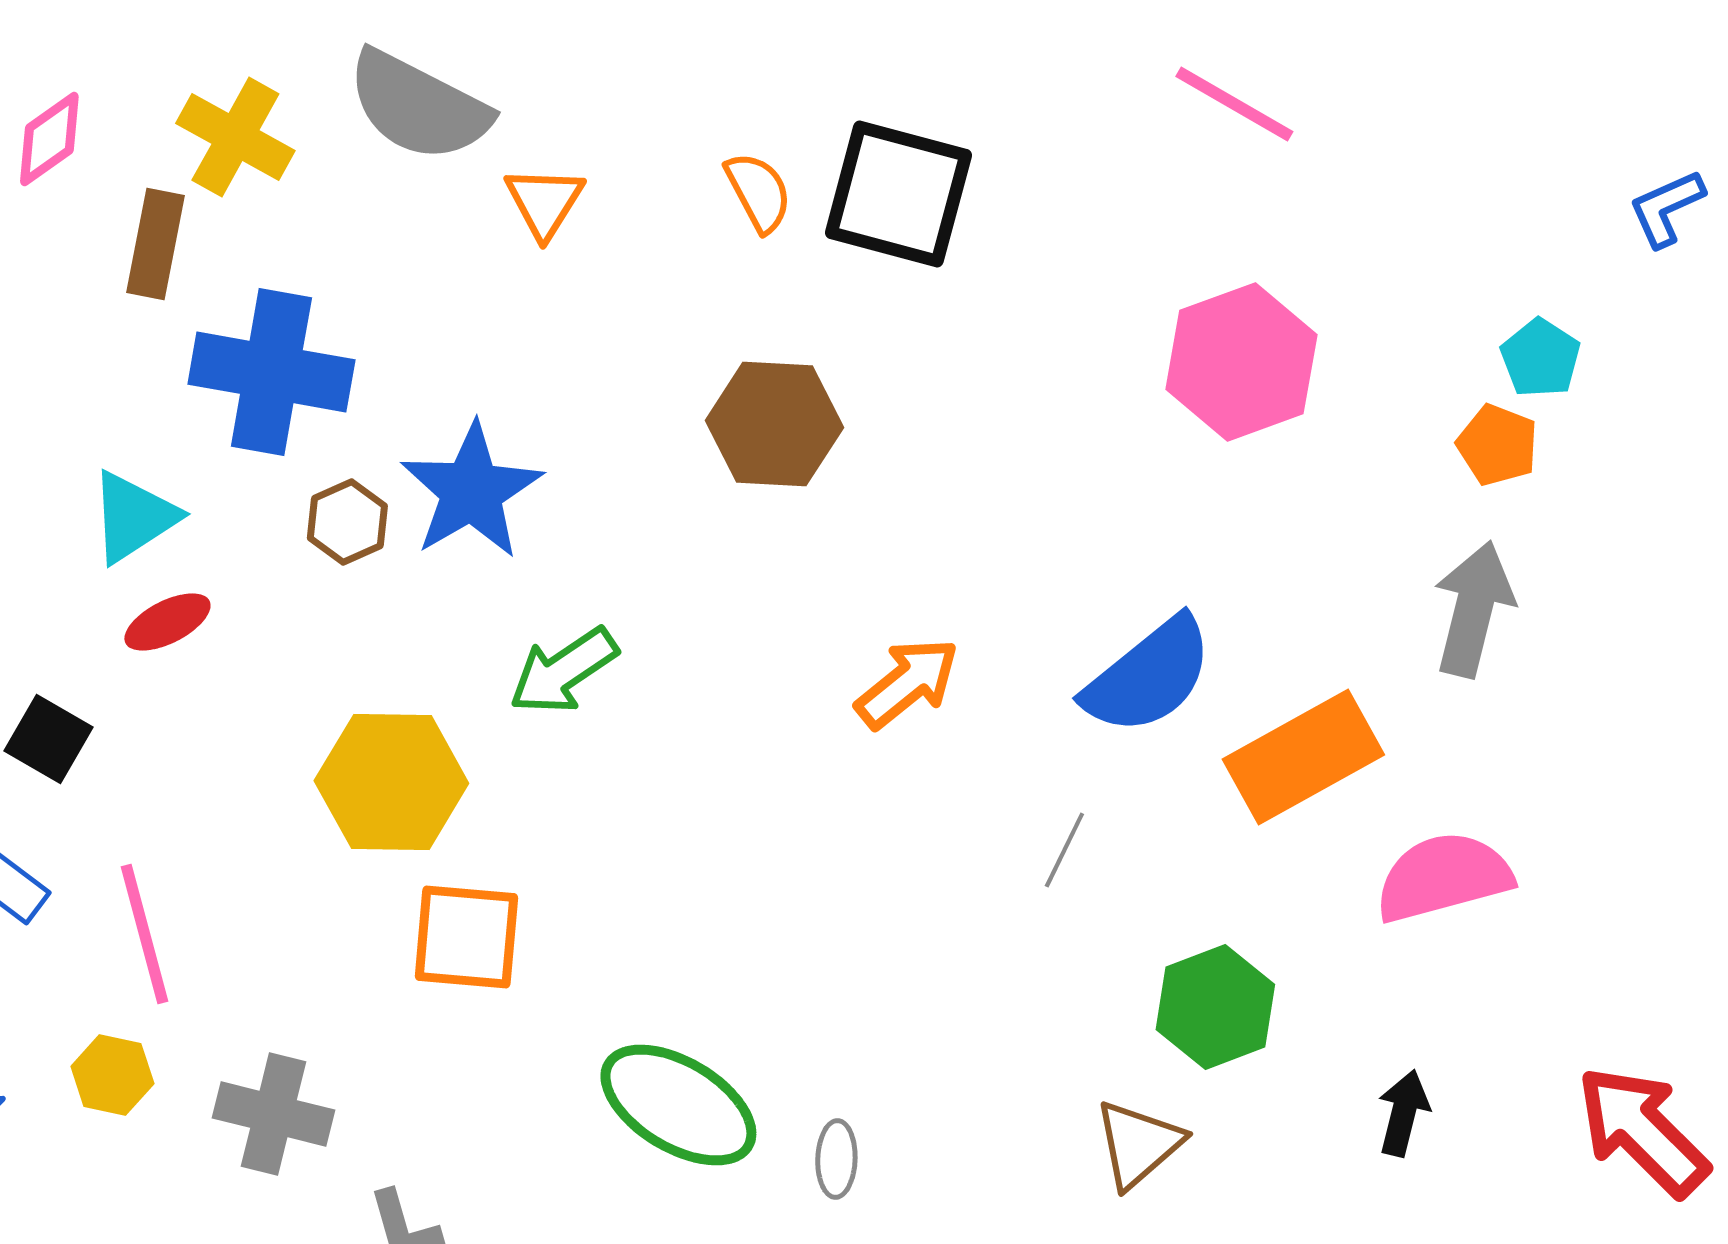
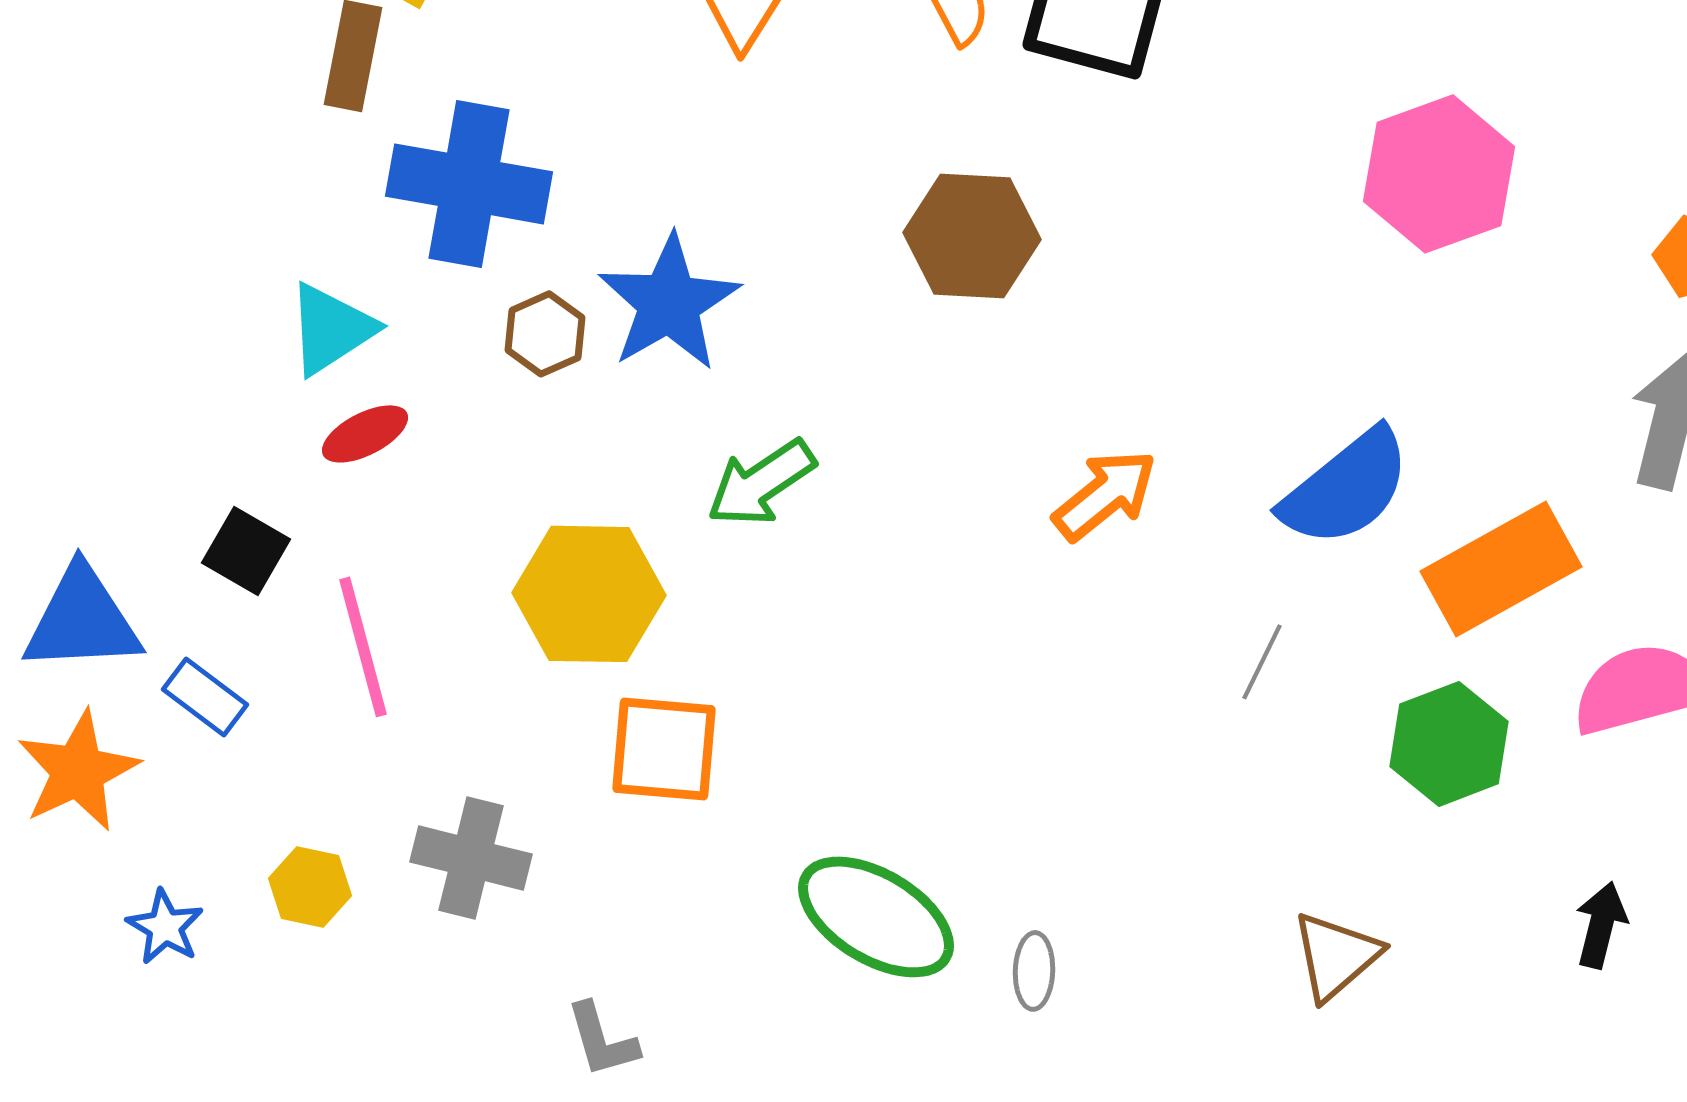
pink line: (144, 934) -> (363, 647), moved
green hexagon: (1215, 1007) -> (1449, 744), moved
gray cross: (273, 1114) -> (471, 858), moved

